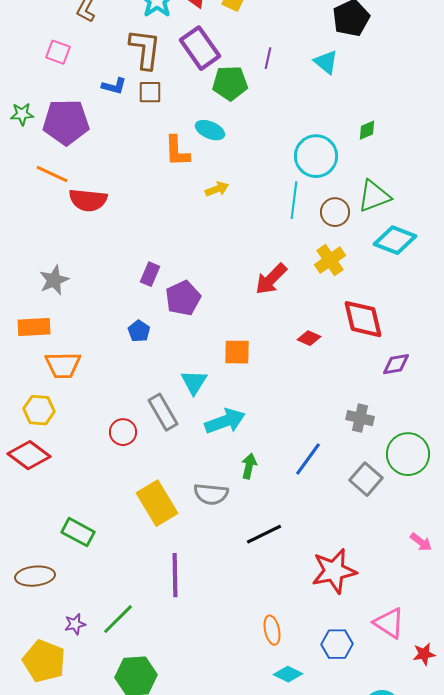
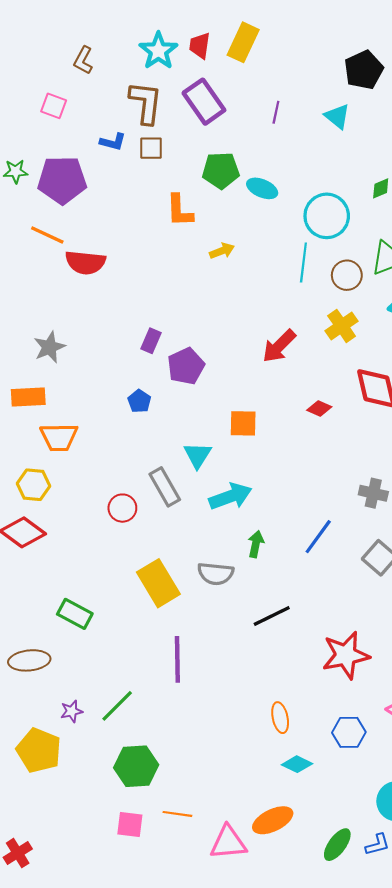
green pentagon: (230, 83) -> (221, 170), moved
cyan ellipse: (210, 130) -> (262, 188), moved

